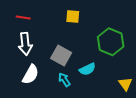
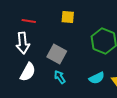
red line: (23, 18) -> (29, 21), moved
cyan semicircle: (87, 69) -> (97, 78), moved

